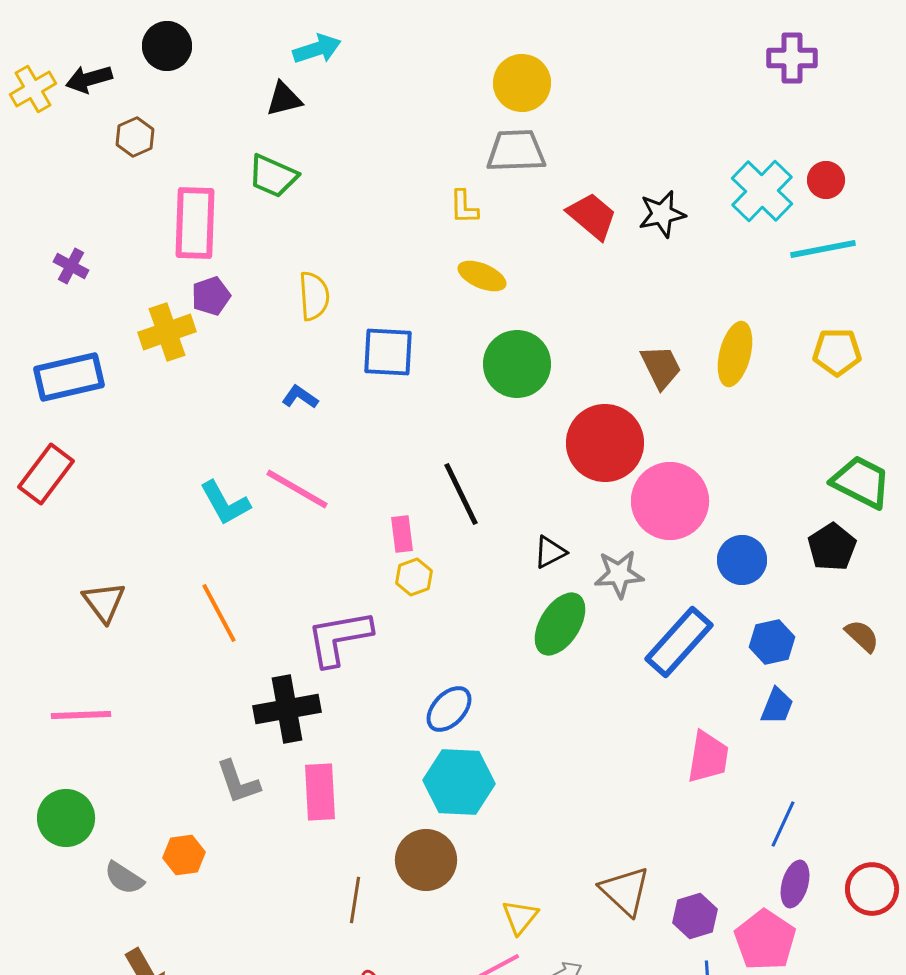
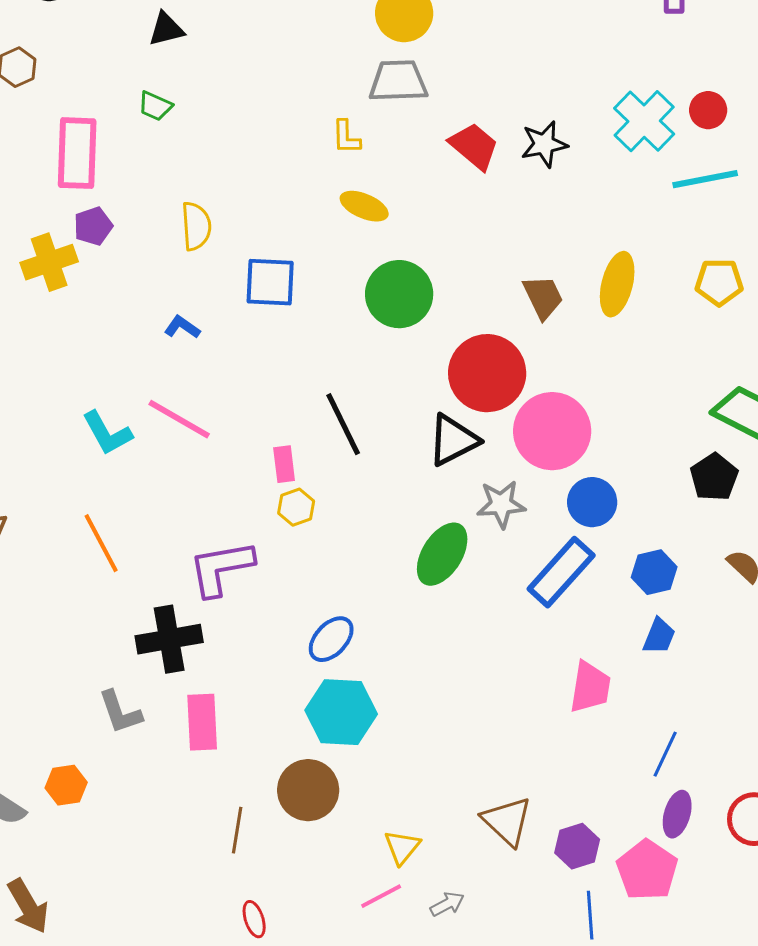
green trapezoid: (273, 176) -> (155, 106), size x0.7
black triangle: (550, 552) -> (453, 440), moved, size x1.6
blue circle: (742, 560) -> (592, 502), moved

